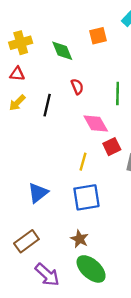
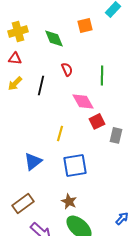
yellow line: (83, 162) -> (60, 133), moved

